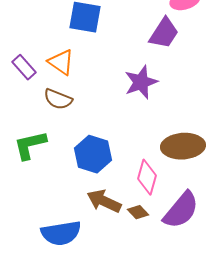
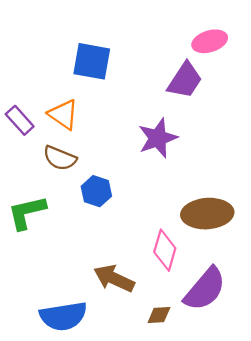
blue hexagon: (93, 154) -> (96, 191), moved, size x0.7
brown diamond: (138, 212) -> (159, 315), moved, turned -50

